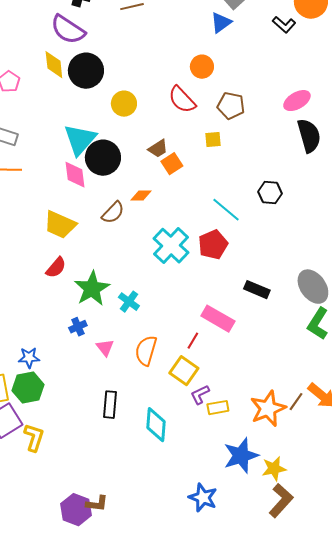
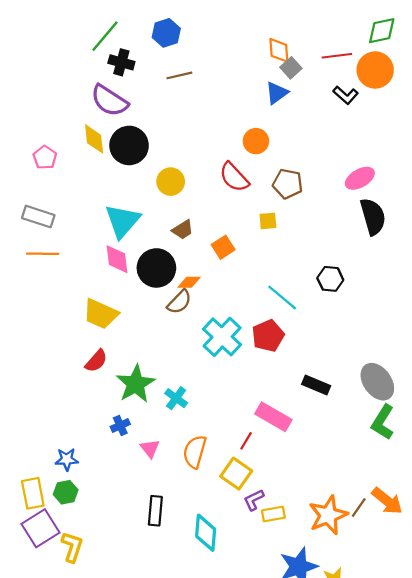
brown trapezoid: (158, 149) -> (183, 230), moved
black circle: (103, 158) -> (156, 268), moved
brown semicircle: (113, 213) -> (179, 302), moved
green hexagon: (28, 388) -> (66, 492), size x0.7

